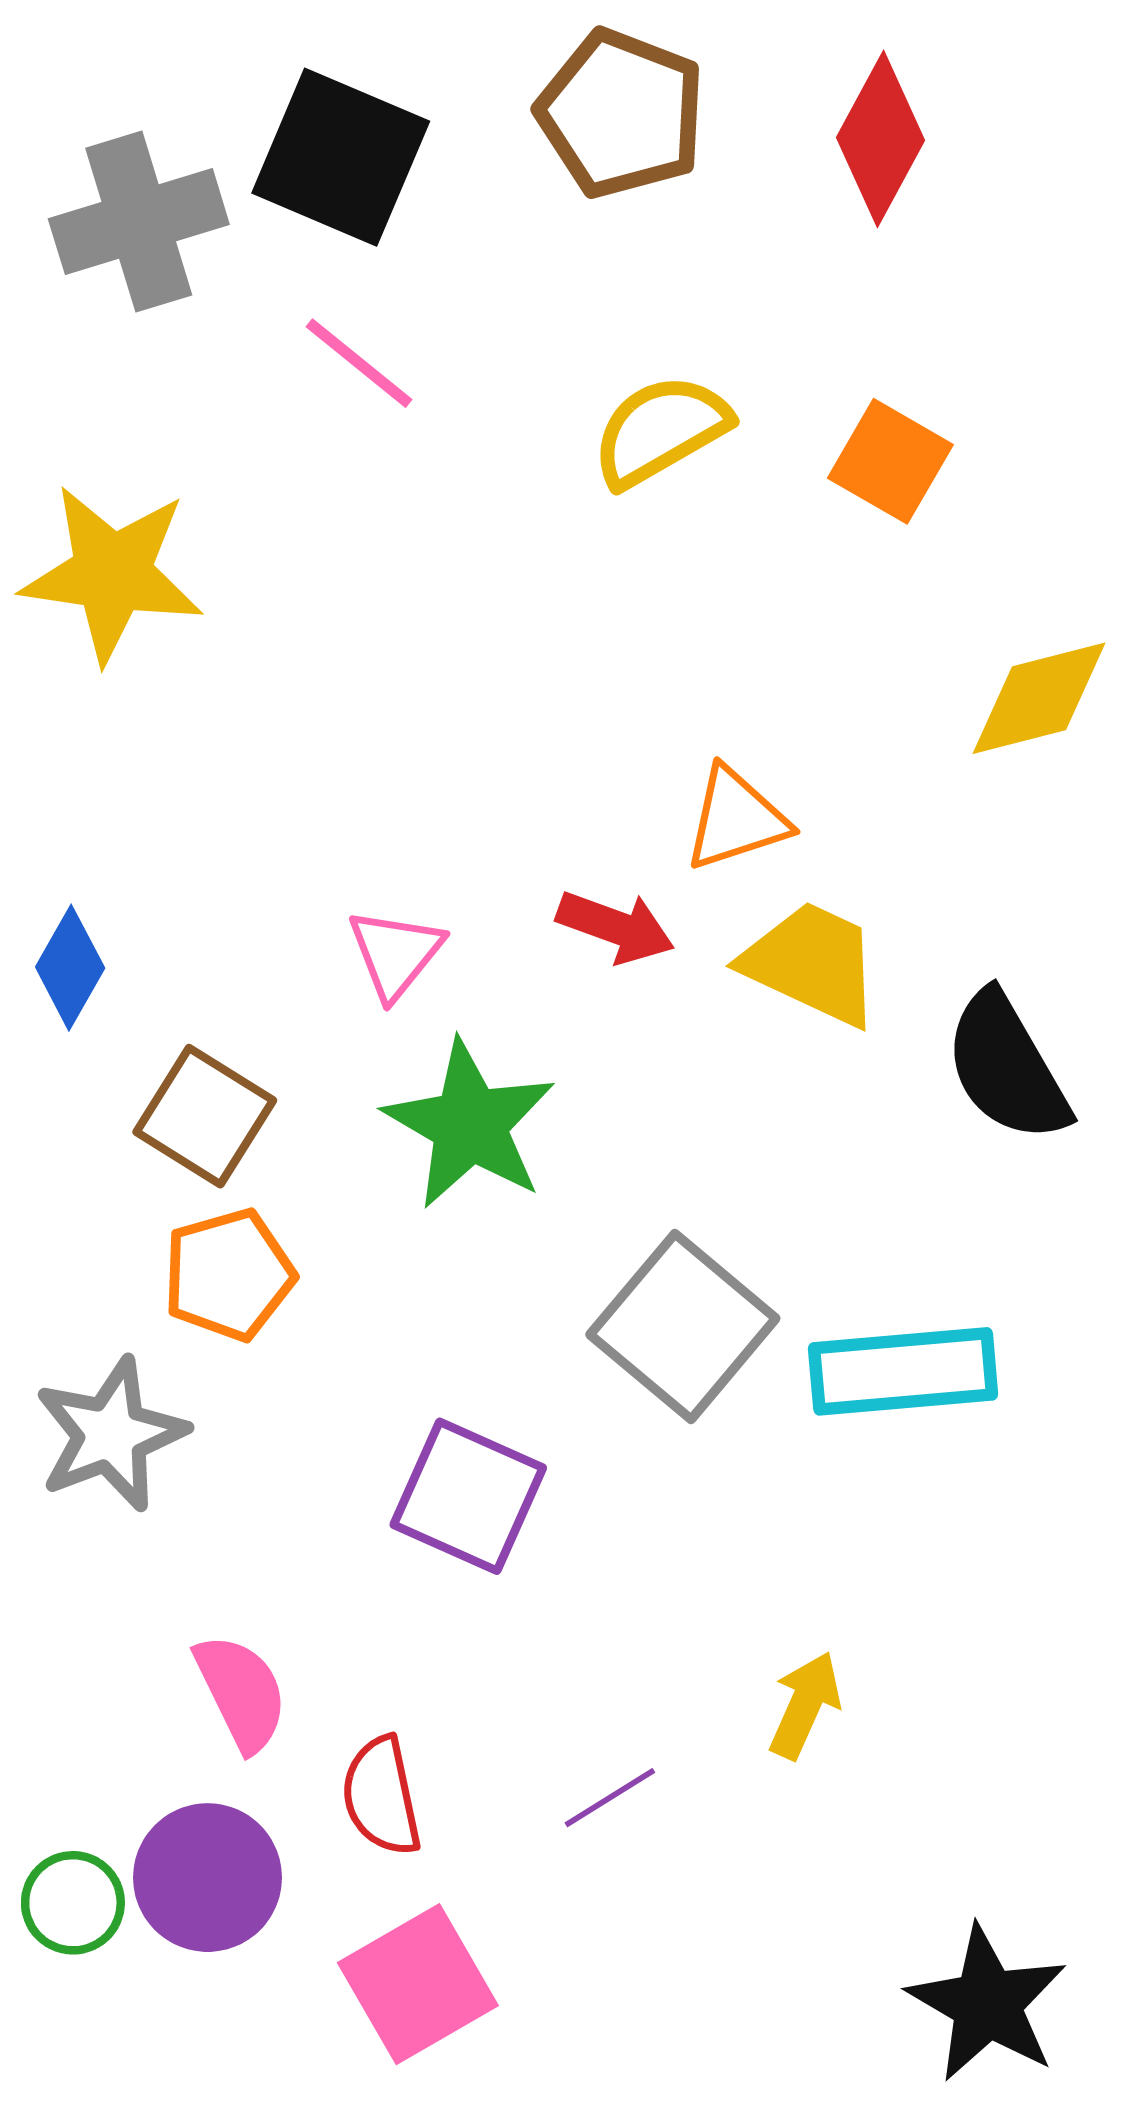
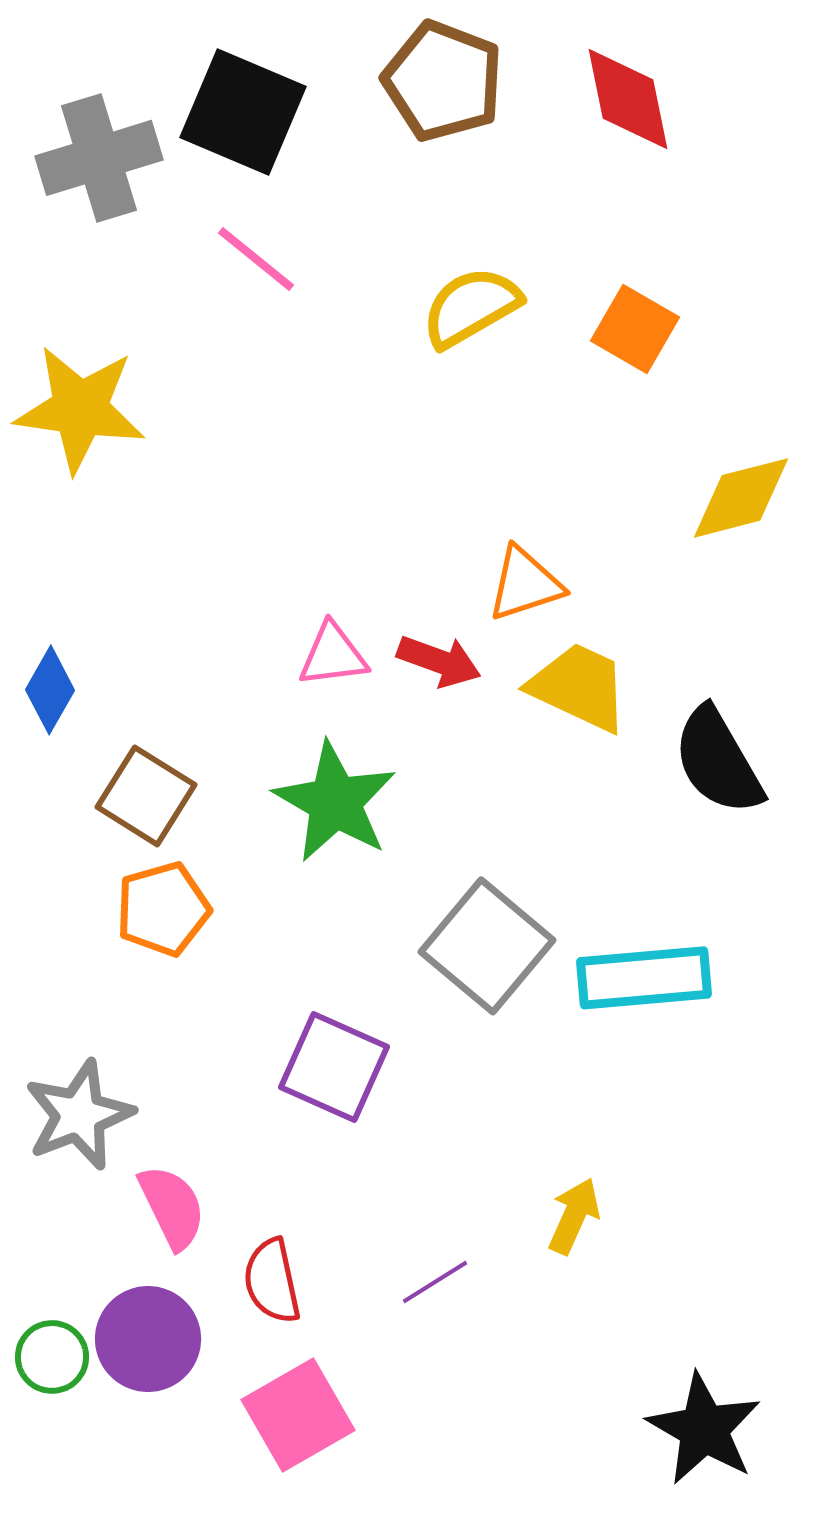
red diamond: (881, 139) -> (628, 99), turned -40
pink triangle: (395, 954) -> (333, 655), moved, turned 44
gray star: (111, 1434) -> (79, 1115), moved

